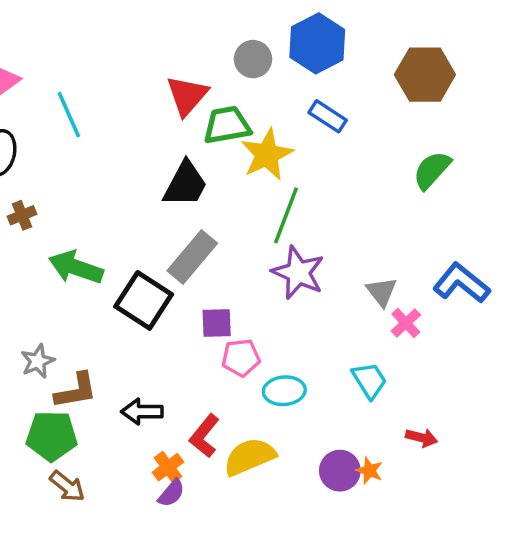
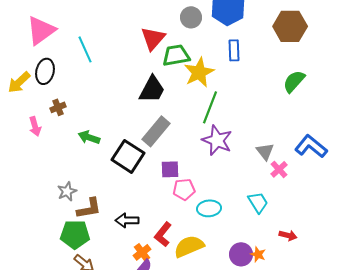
blue rectangle: (328, 116) -> (234, 50), turned 55
green arrow: (76, 267) -> (89, 137), size x0.7

